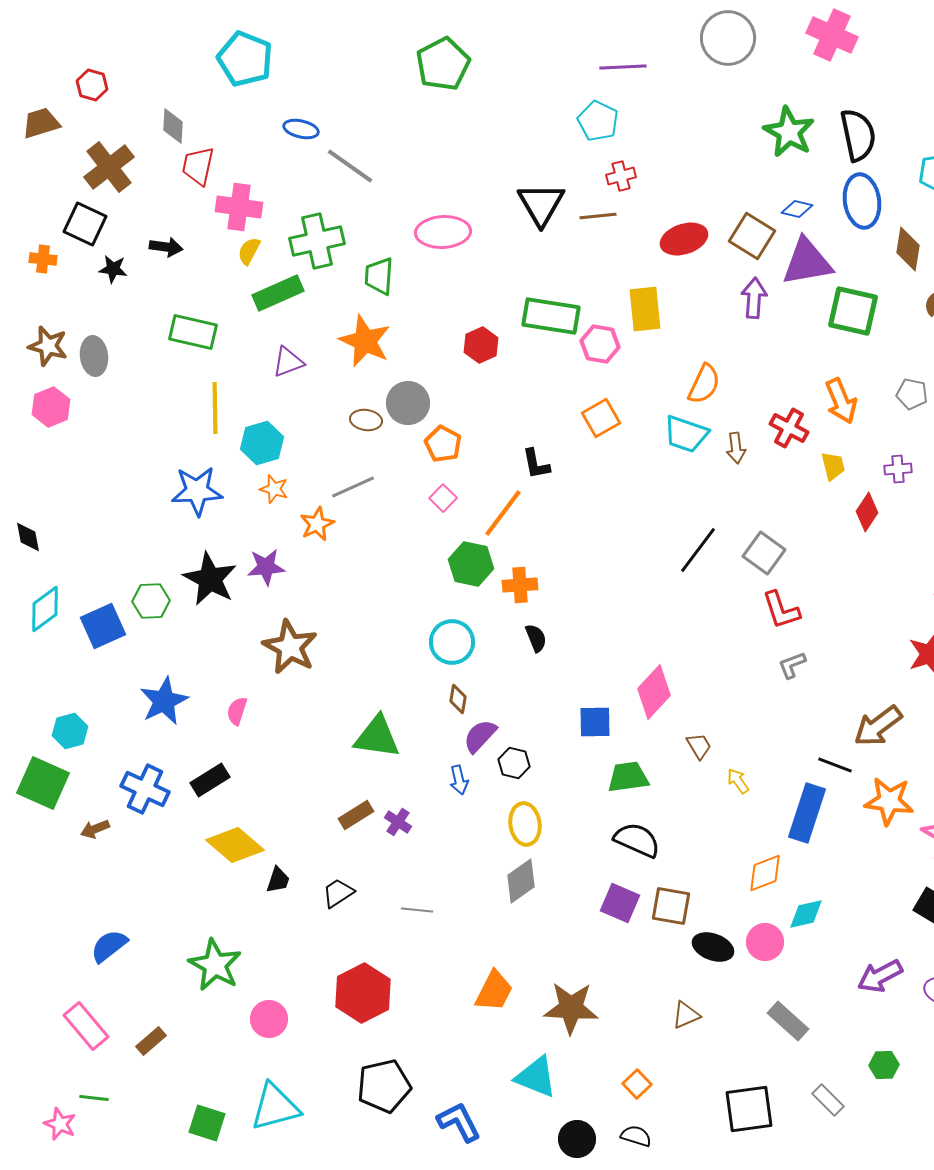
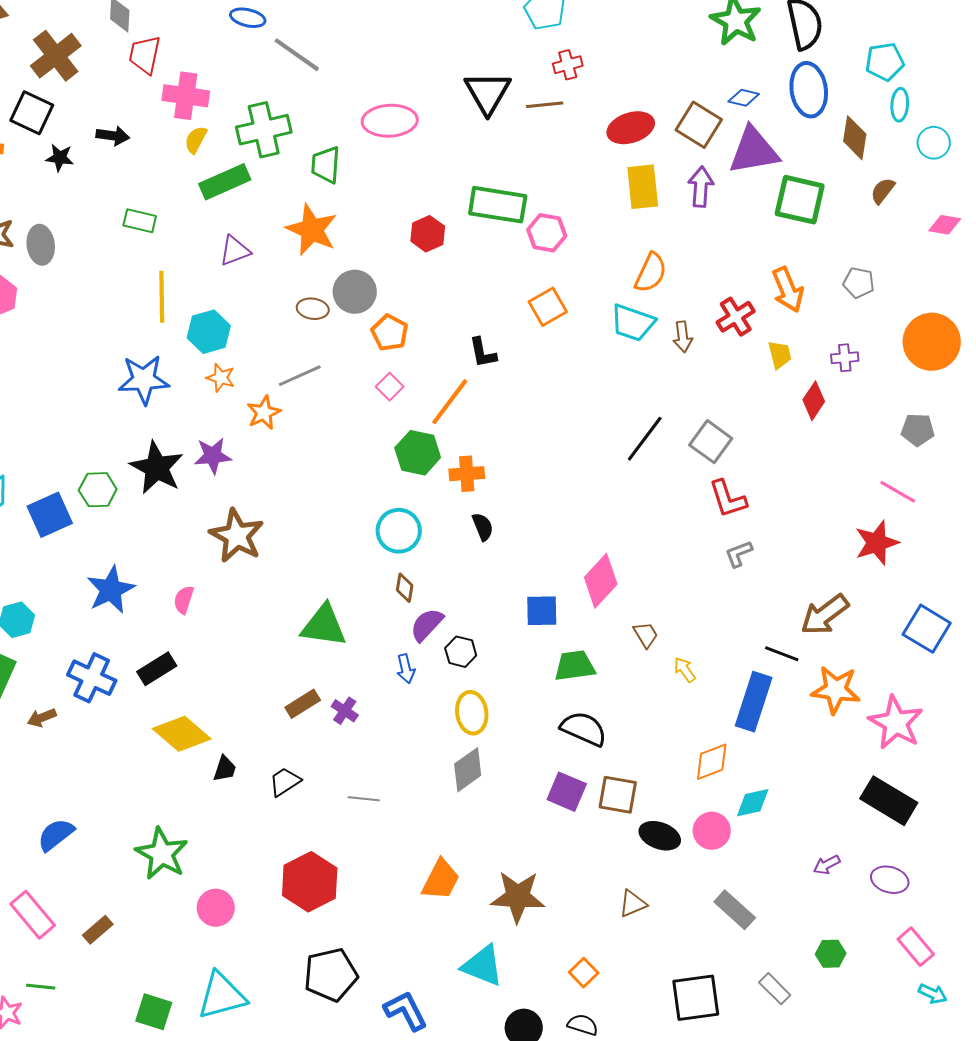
yellow rectangle: (645, 309) -> (643, 187), moved
green rectangle: (193, 332) -> (140, 221), size x0.7
red cross: (789, 428) -> (736, 317), turned 30
purple arrow: (880, 976) -> (827, 865), size x0.6

